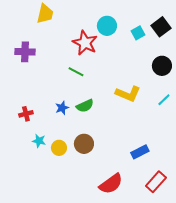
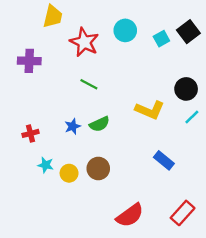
red star: (85, 43) -> (84, 42), moved
black circle: (162, 66) -> (186, 89), moved
blue rectangle: (140, 152) -> (164, 160), moved, turned 66

